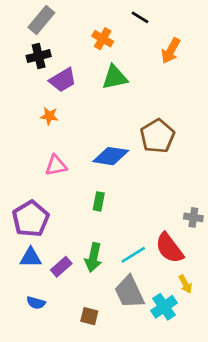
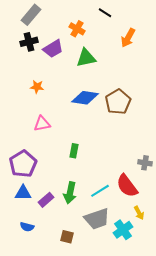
purple trapezoid: (63, 80) -> (53, 49), moved
blue diamond: (111, 156) -> (85, 98), moved
gray trapezoid: (129, 292) -> (97, 219), turned -84

